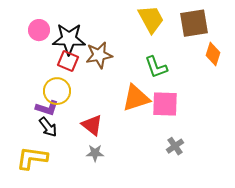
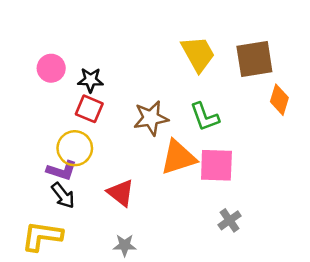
black star: (69, 39) -> (90, 80), size x0.6
brown star: (99, 55) -> (151, 118), moved
gray star: (95, 153) -> (125, 245), moved

